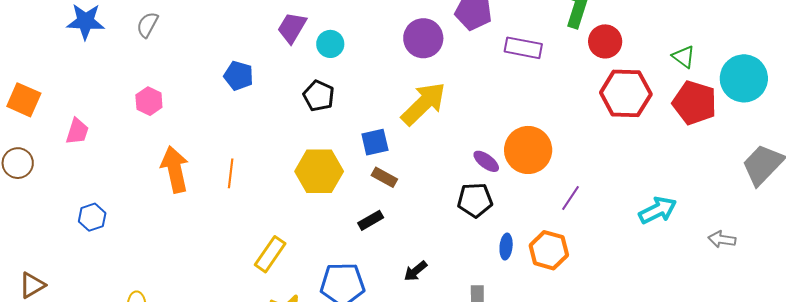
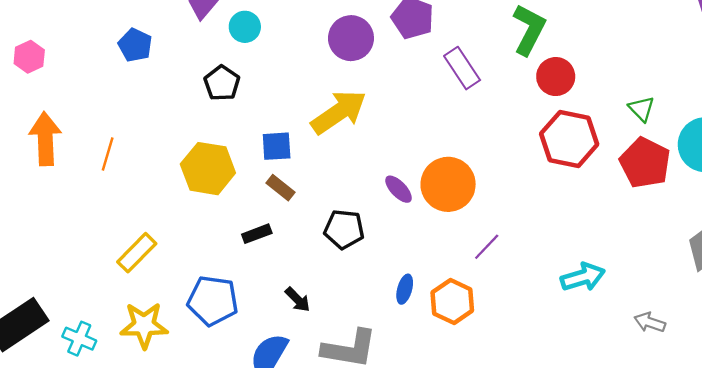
purple rectangle: (523, 48) -> (462, 68), turned 36
black pentagon: (475, 200) -> (344, 229), moved
black arrow: (415, 271) -> (298, 300), turned -105

